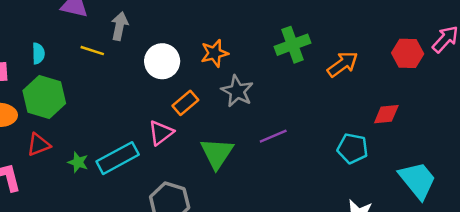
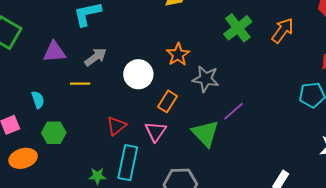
gray arrow: (120, 26) -> (96, 57), turned 60
green hexagon: (44, 97) -> (54, 133), size x0.7
purple line: (273, 136) -> (234, 111), moved
red triangle: (39, 145) -> (116, 126), moved
cyan rectangle: (118, 158) -> (128, 163), turned -32

